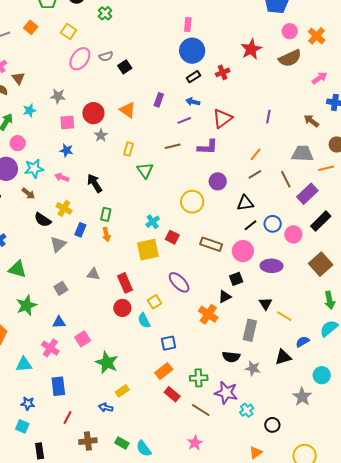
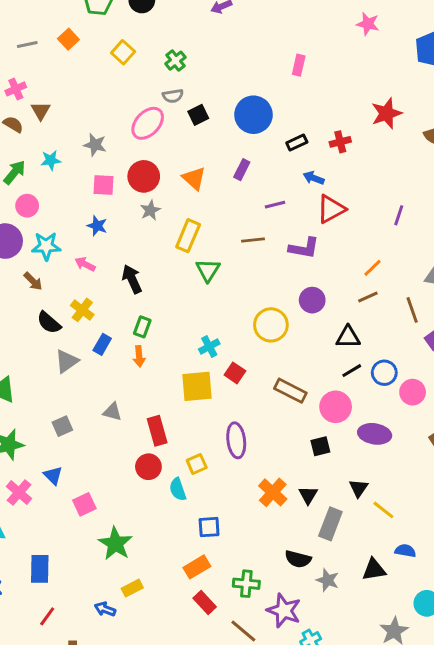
green cross: (105, 13) -> (175, 61), moved
blue circle: (192, 51) -> (253, 115), moved
pink ellipse: (80, 59) -> (148, 123), moved
blue arrow: (193, 102) -> (314, 178), moved
yellow rectangle: (129, 149) -> (188, 236), size x1.5
purple ellipse: (179, 282) -> (236, 440), turned 30
black triangle: (225, 297) -> (308, 495), moved, turned -40
blue triangle: (59, 322) -> (53, 475), turned 40
blue semicircle: (303, 342) -> (405, 551), turned 32
pink cross: (50, 348) -> (19, 492), moved

